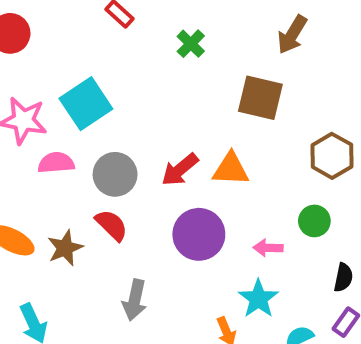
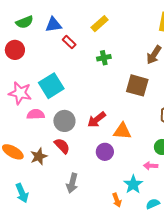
green cross: (191, 44) -> (104, 58), turned 32
orange triangle: (231, 169) -> (122, 131), moved
purple circle: (199, 234) -> (105, 152), size x0.7
pink arrow: (268, 248) -> (151, 166), moved

